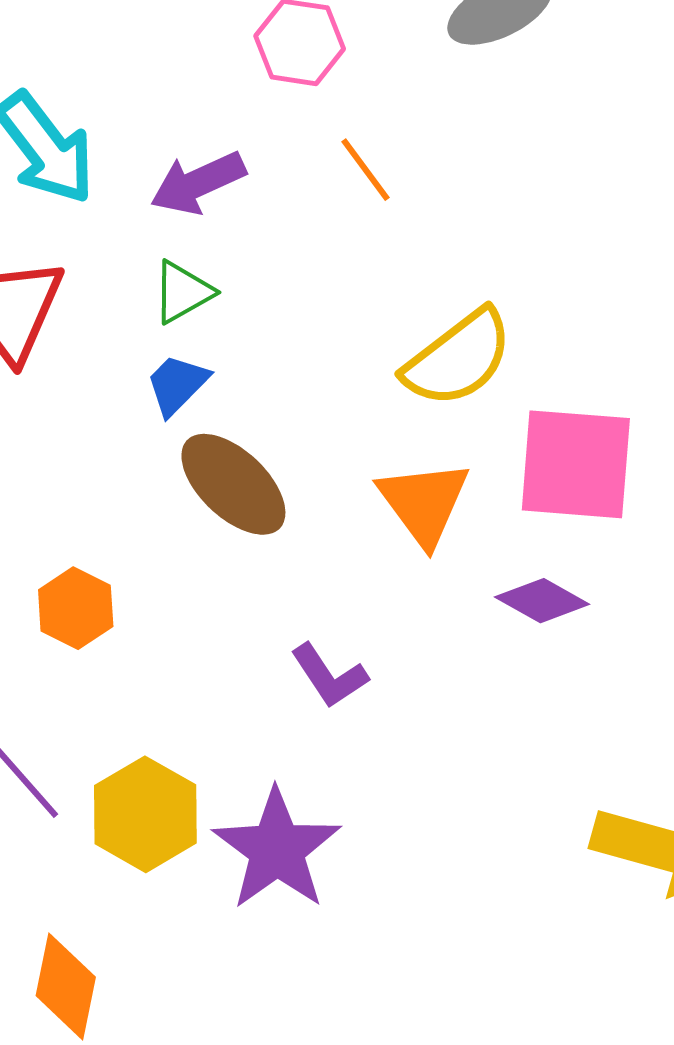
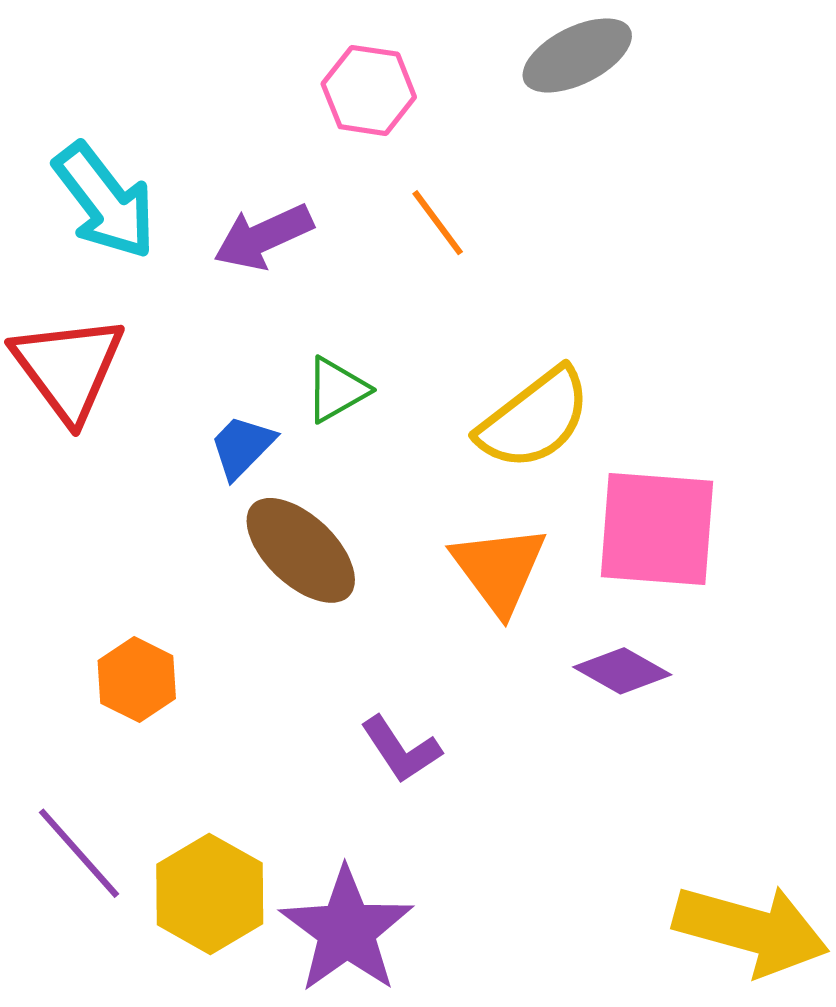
green triangle: (183, 292) -> (337, 390), moved

